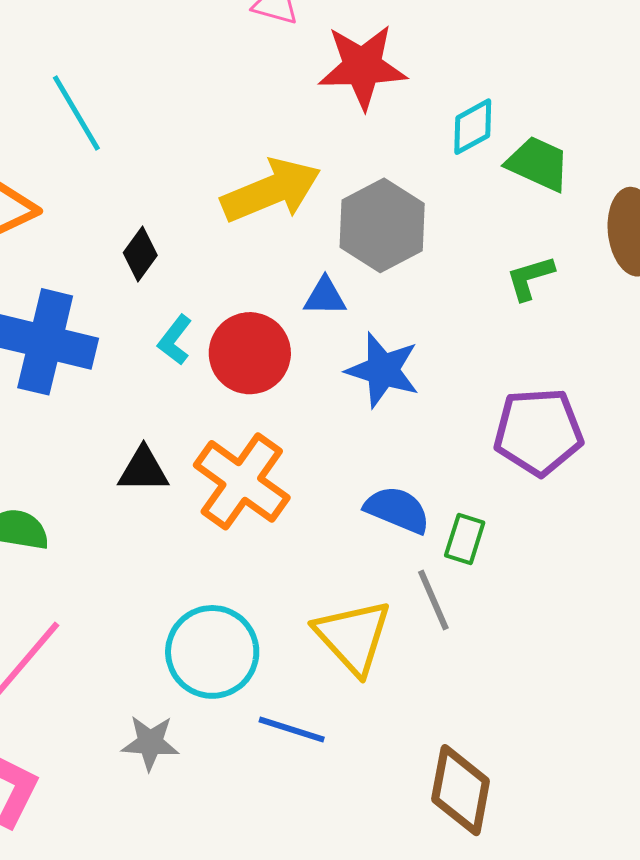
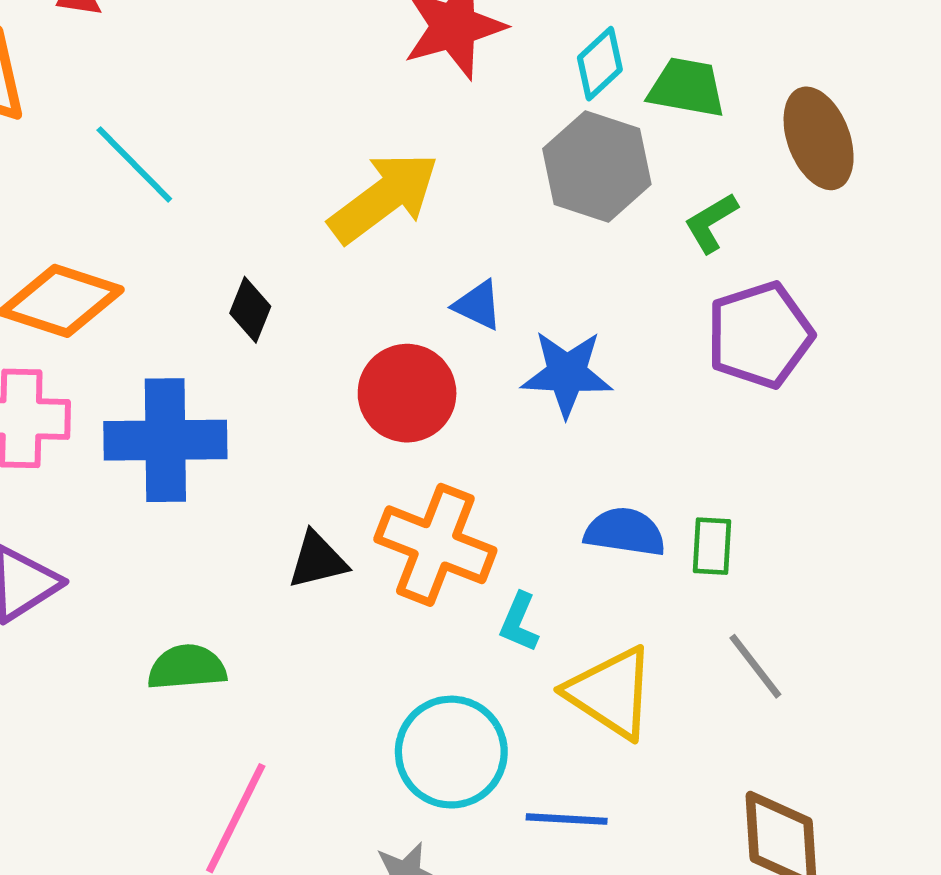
gray hexagon: (382, 225) -> (597, 167), moved
blue triangle: (325, 297) -> (478, 305), turned 39
cyan L-shape: (175, 340) -> (519, 622), moved
purple pentagon: (538, 432) -> (760, 335), moved
gray line: (433, 600) -> (755, 666), moved

